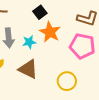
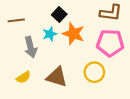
cyan star: (29, 42) -> (50, 34), moved
yellow circle: (67, 81) -> (94, 72), moved

